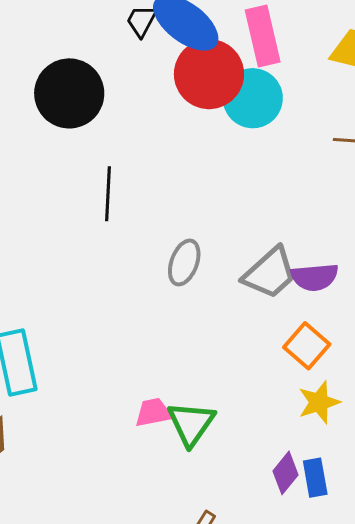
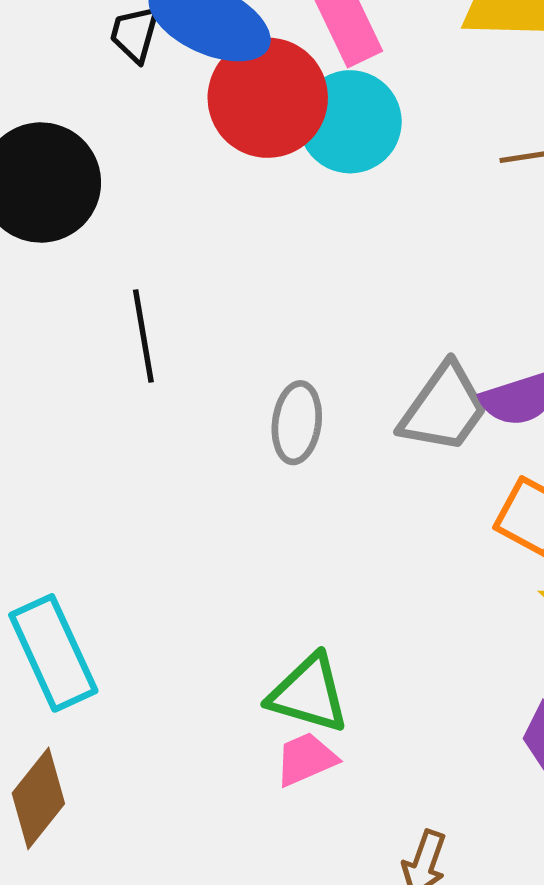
pink trapezoid: (153, 413) -> (306, 759), moved
green triangle: (191, 424) -> (309, 694), moved, turned -36

